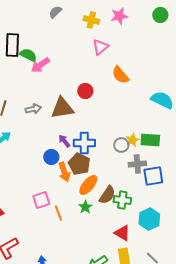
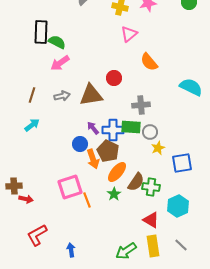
pink arrow: (40, 65) -> (60, 63), moved
yellow star: (132, 140) -> (158, 148), moved
green rectangle: (150, 140) -> (131, 127), moved
gray cross: (137, 164) -> (141, 105), moved
pink square: (41, 200) -> (70, 187), size x1.4

